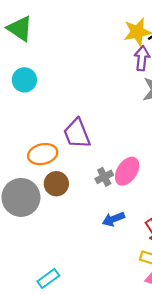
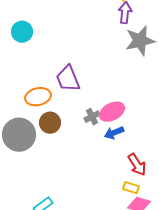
pink ellipse: (127, 171) -> (112, 112), turned 30
blue arrow: (113, 219) -> (114, 133), moved

